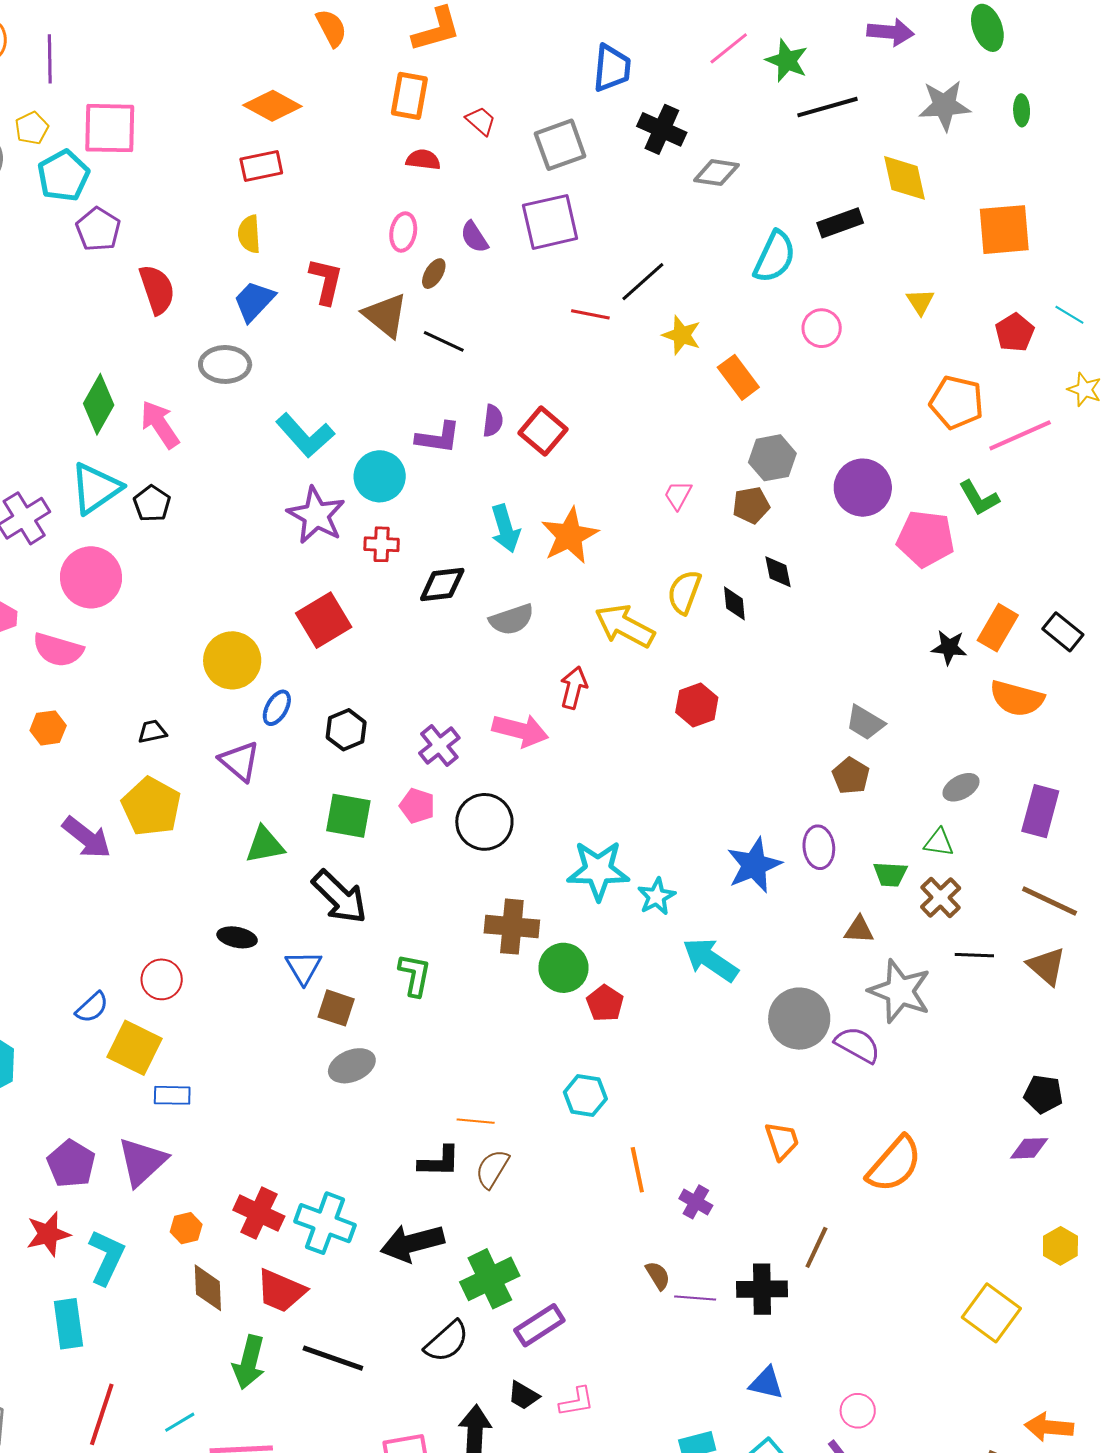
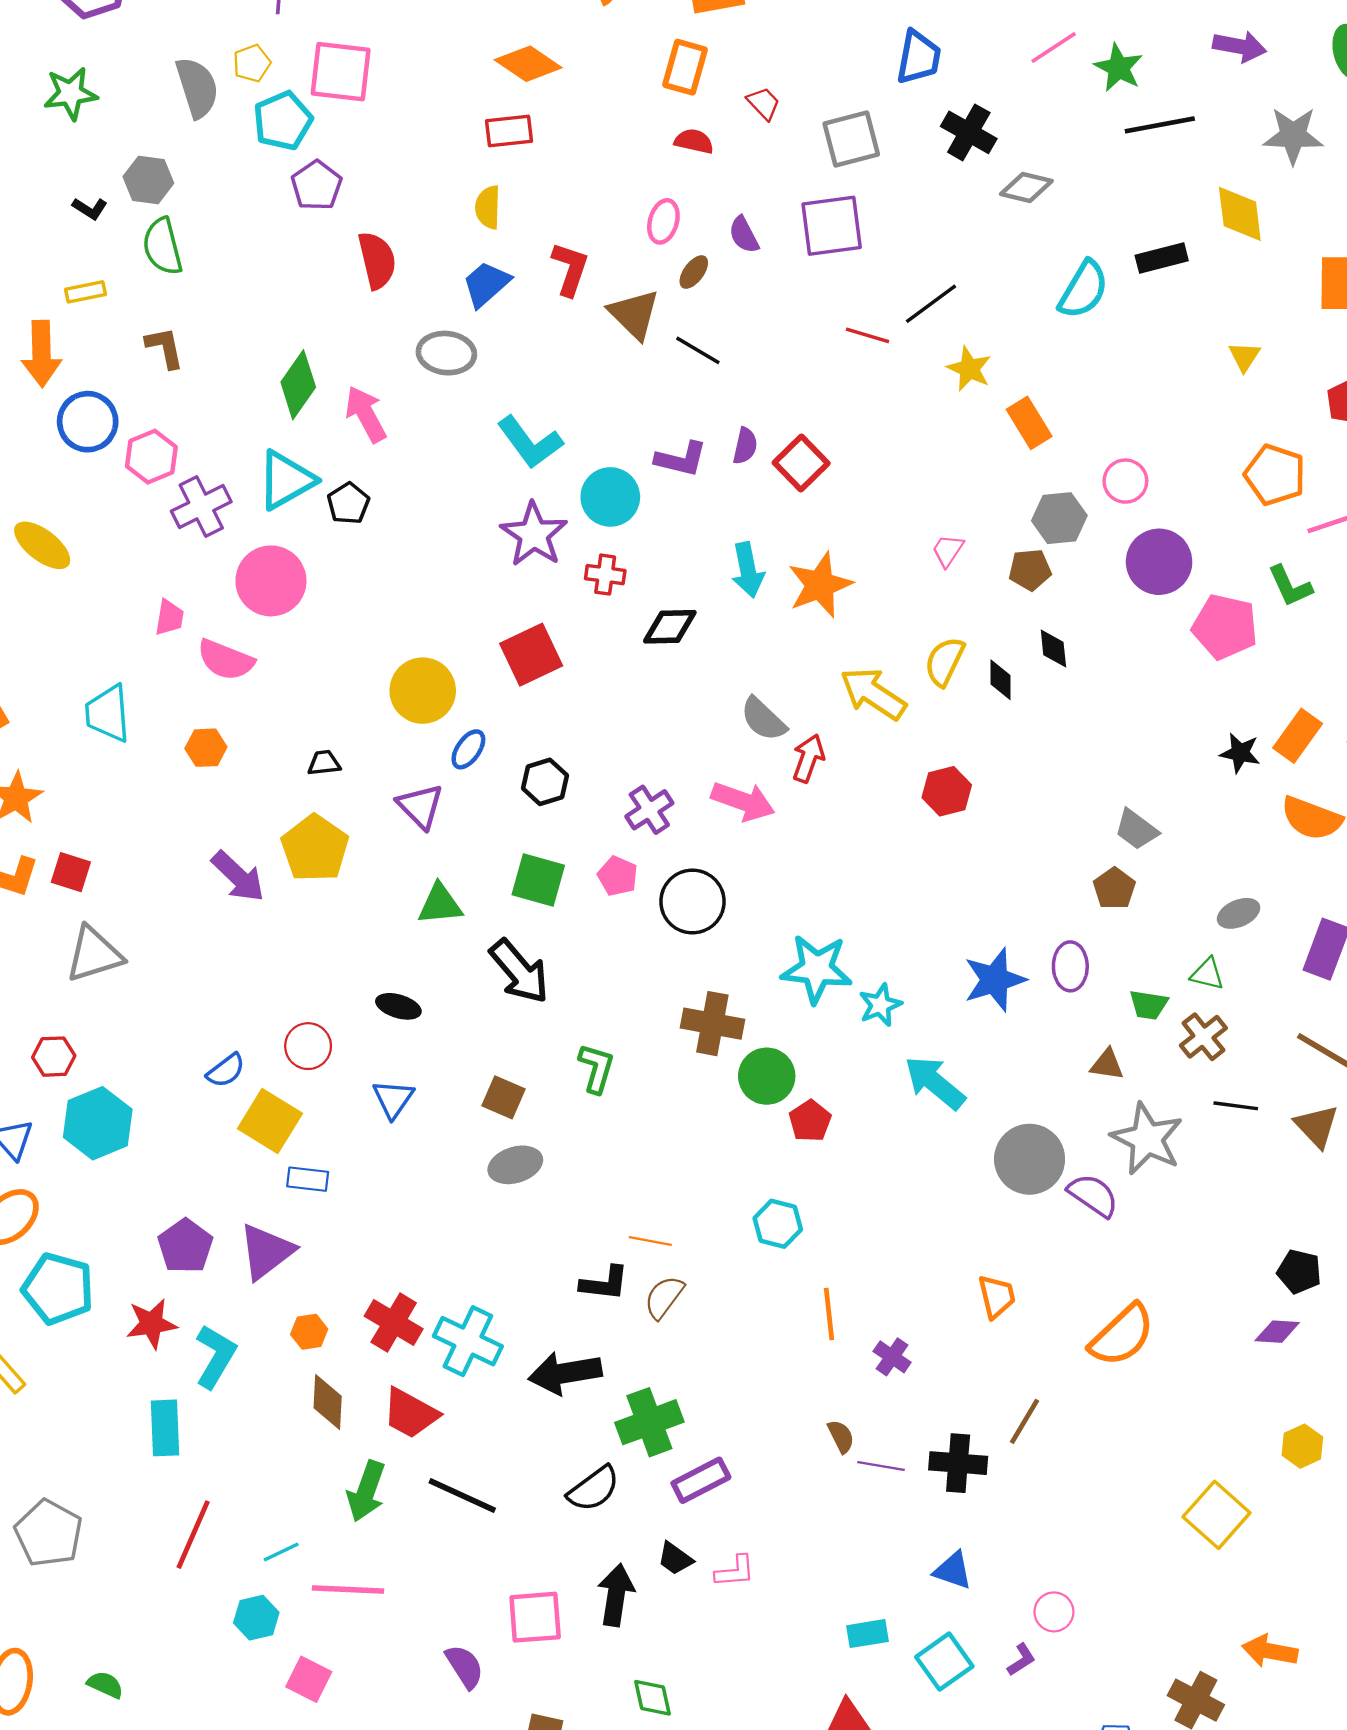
pink circle: (822, 328) -> (1125, 481), moved
gray semicircle: (512, 620) -> (763, 719), moved, turned 57
blue triangle: (303, 967) -> (393, 1099), moved

